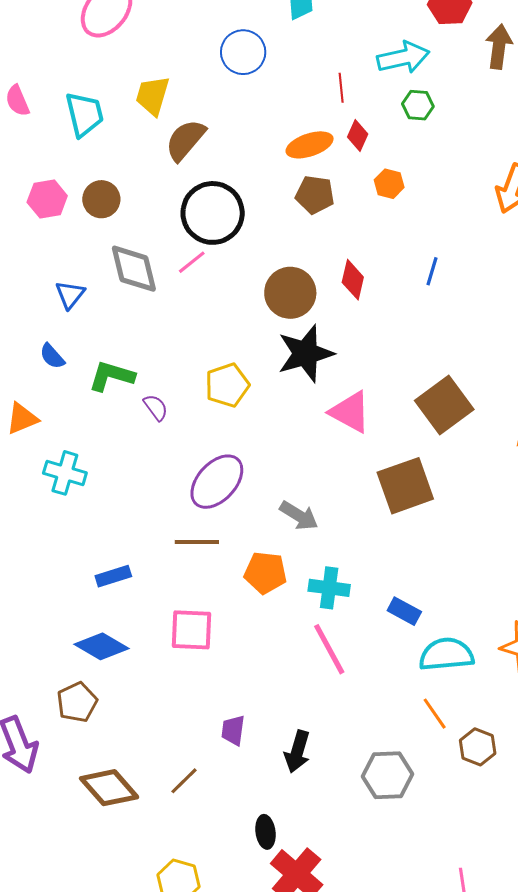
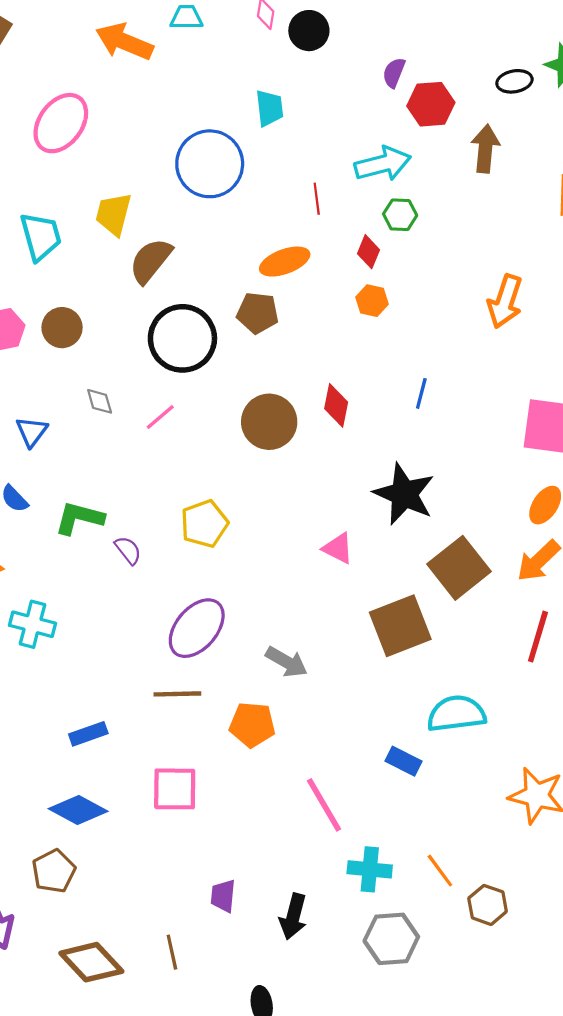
blue circle: (243, 52) -> (210, 164), size x1.4
red diamond: (358, 135) -> (369, 252), moved
brown pentagon: (315, 195) -> (258, 313), moved
pink line: (192, 262) -> (160, 417), moved
gray diamond: (134, 269) -> (100, 401), size x0.5
black star: (306, 354) -> (404, 494), moved, turned -30
brown square: (444, 405) -> (459, 568), moved
pink triangle: (350, 412) -> (338, 548), size x0.7
cyan cross: (329, 588) -> (370, 869), moved
cyan semicircle: (446, 654) -> (456, 714), moved
brown line: (184, 781) -> (172, 952), turned -56

